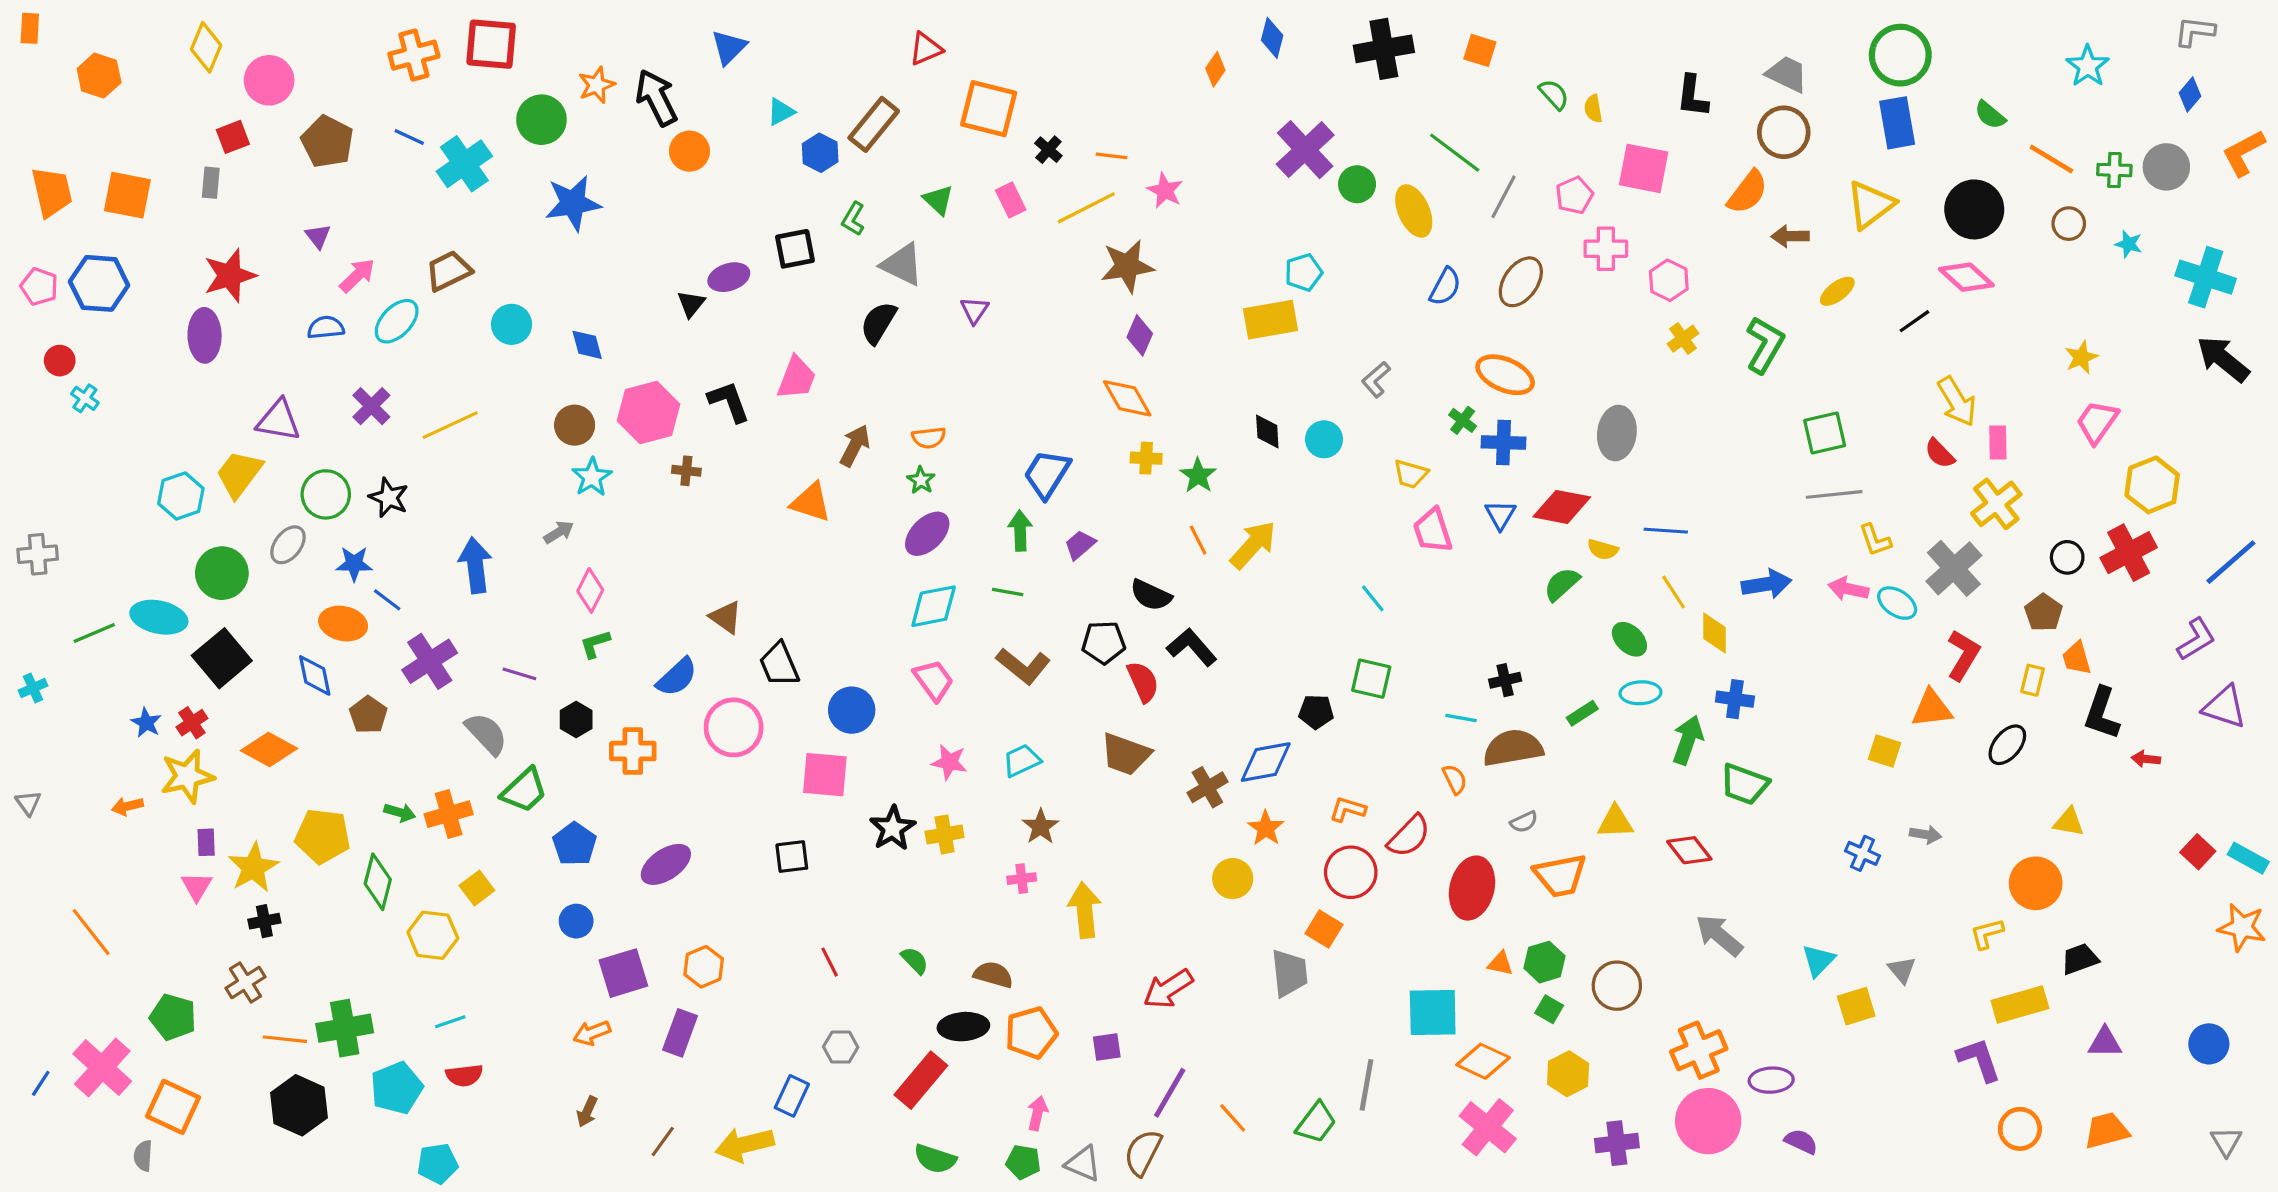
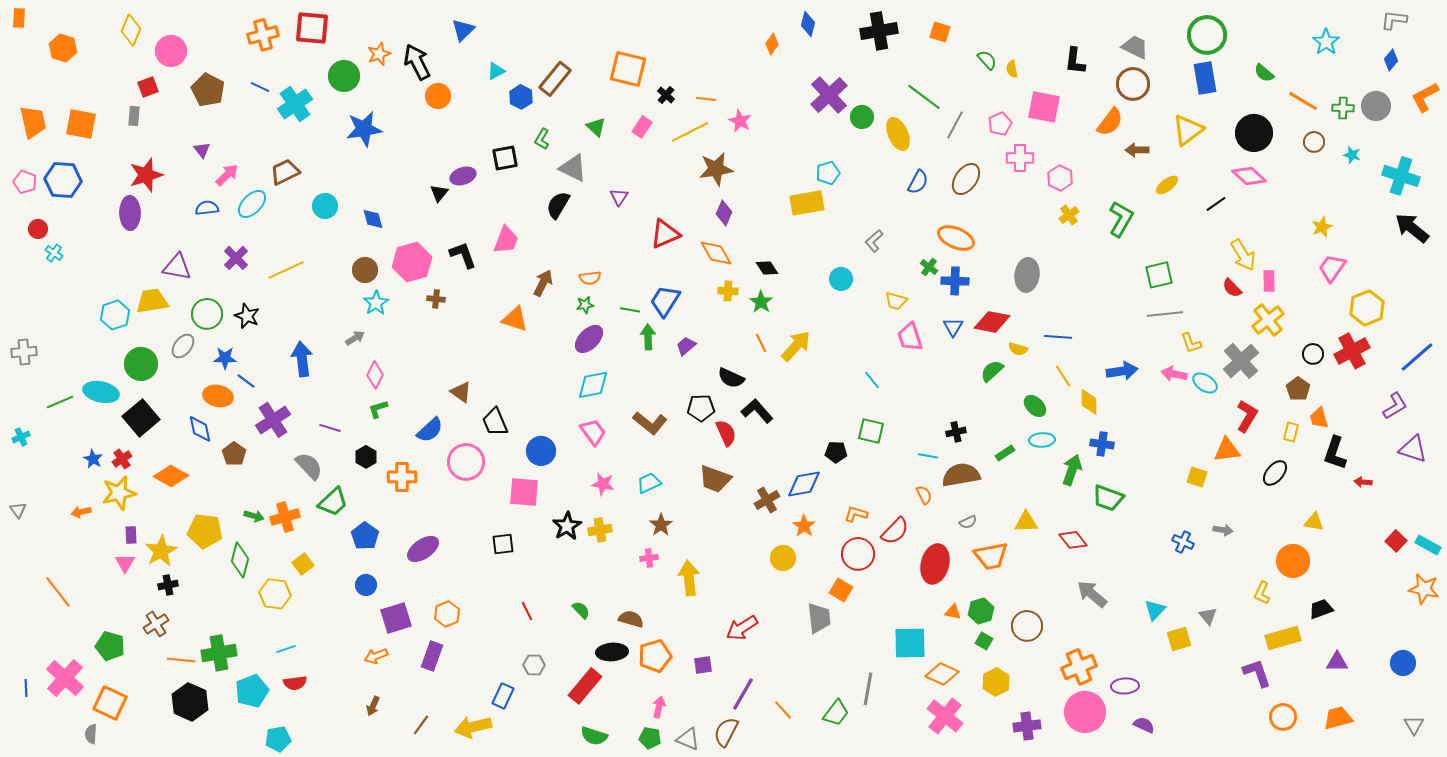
red triangle: (926, 49) -> (665, 234), moved, size x1.4
pink rectangle: (1011, 200) -> (642, 127), turned 60
black diamond: (1267, 431) -> (767, 268), moved, turned -30
yellow trapezoid: (239, 474) -> (152, 301), turned 44
green star: (921, 480) -> (585, 305), turned 30
green line: (1008, 592) -> (630, 310), moved
yellow L-shape: (1987, 934) -> (1262, 593), turned -50
blue line: (41, 1083) -> (26, 688), turned -36

